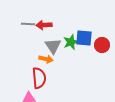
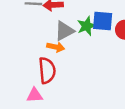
gray triangle: (53, 46) -> (64, 31), turned 36

